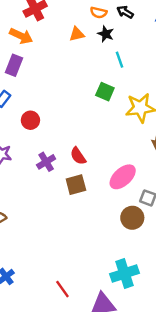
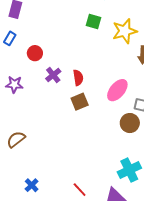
red semicircle: (78, 156) -> (78, 78), turned -147
purple cross: (46, 162) -> (53, 75), moved

